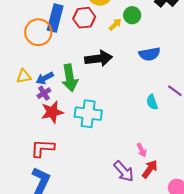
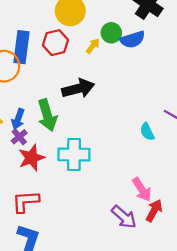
blue semicircle: (150, 54) -> (132, 40), moved
blue arrow: (45, 78) -> (18, 119), turned -36
pink arrow: (142, 150) -> (142, 190), size x1.5

